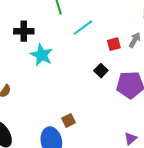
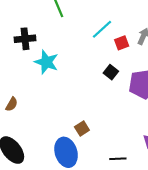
cyan line: (83, 28) -> (102, 29), moved

